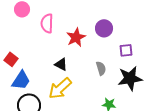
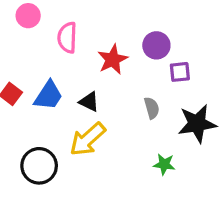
purple square: (126, 50) -> (180, 72), moved
blue trapezoid: (21, 80) -> (48, 95), moved

